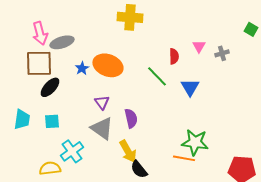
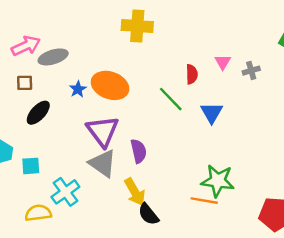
pink arrow: (40, 33) -> (26, 46), turned -100
brown square: (39, 63) -> (25, 83), size x0.5
purple triangle: (102, 102) -> (103, 131), size x1.8
cyan square: (52, 121) -> (31, 166), moved

